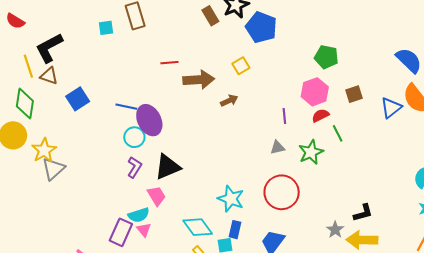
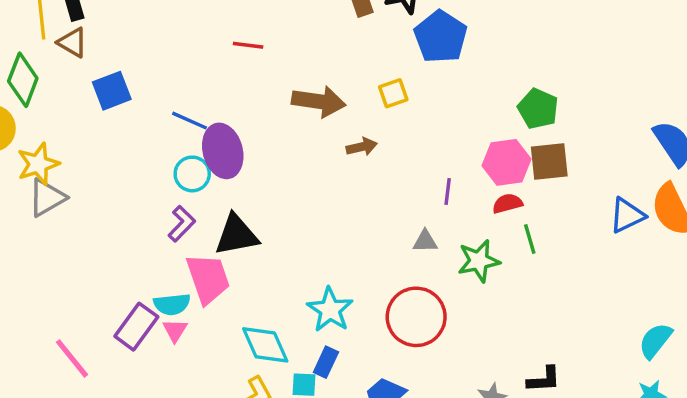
red line: (169, 63) -> (248, 45), moved
brown square: (354, 94) -> (549, 162), moved, size x1.4
pink trapezoid: (156, 196) -> (208, 279), size x1.5

